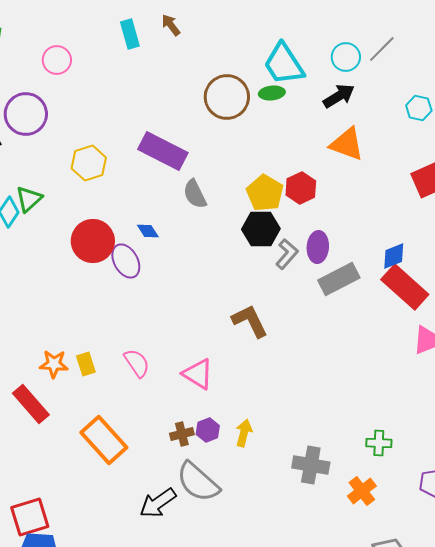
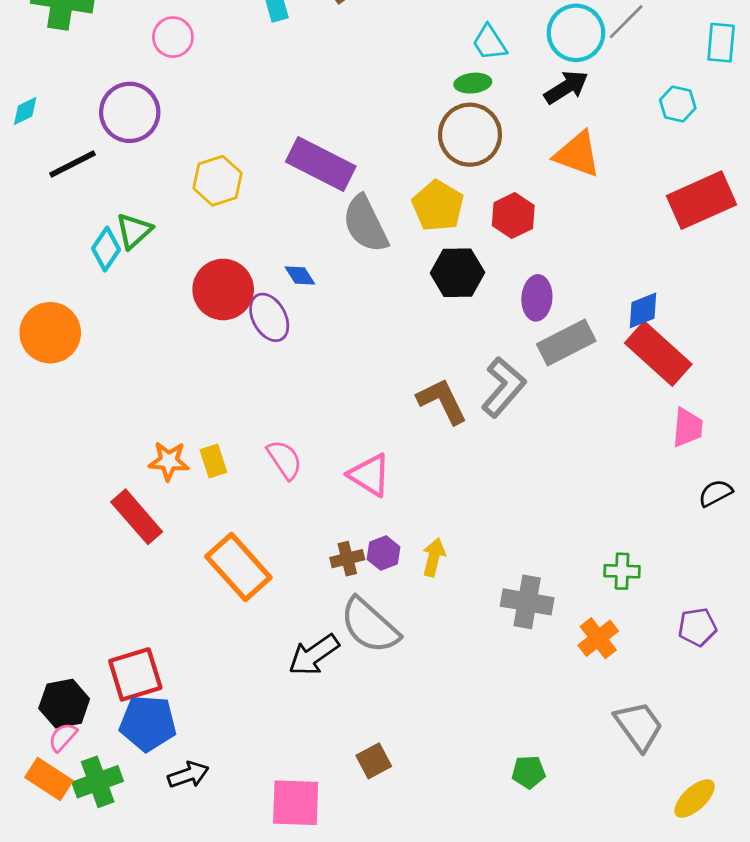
cyan circle: (346, 57) -> (576, 33), size x1.4
cyan trapezoid: (284, 64) -> (490, 43), size x0.6
brown circle: (227, 97) -> (470, 135), moved
yellow pentagon: (265, 193) -> (438, 206), moved
gray semicircle: (195, 194) -> (365, 224), size x1.4
gray L-shape: (287, 254) -> (503, 387), moved, size x1.4

